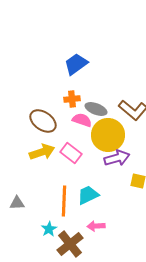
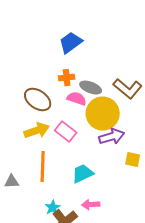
orange line: (64, 201) -> (43, 167), moved
cyan star: (49, 229) -> (53, 208), moved

